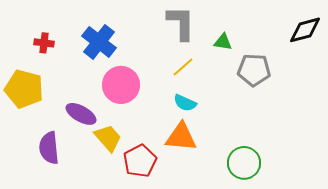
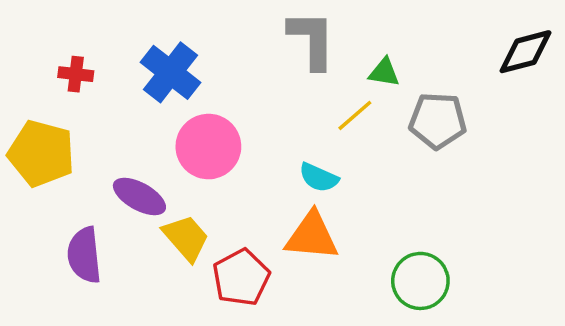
yellow line: (183, 67) -> (355, 115), moved

